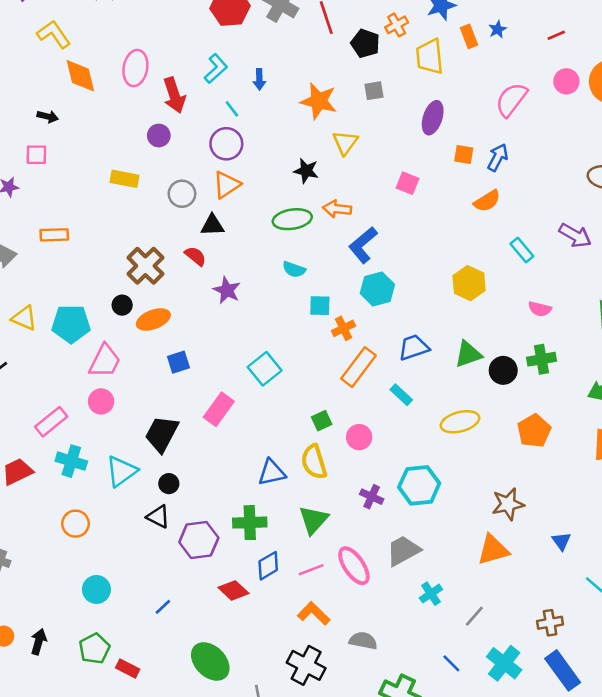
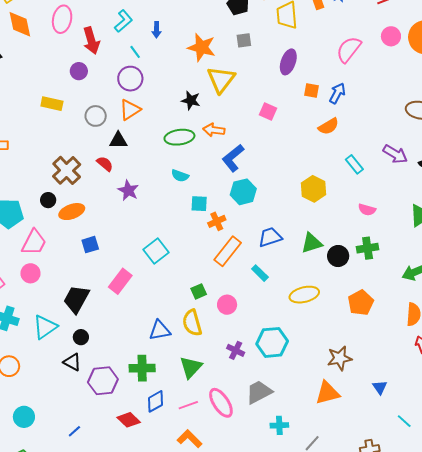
yellow triangle: (345, 143) -> (221, 80), size x1.4
cyan cross: (431, 594) -> (279, 425), turned 30

